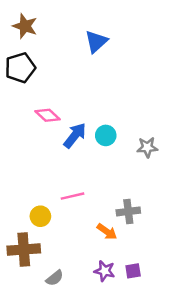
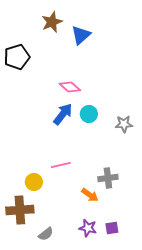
brown star: (25, 26) -> (52, 22), moved, turned 30
pink diamond: (48, 115) -> (70, 87), moved

